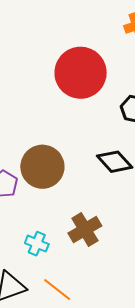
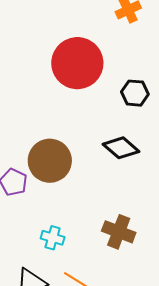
brown cross: (85, 230) -> (119, 232), moved, turned -32

